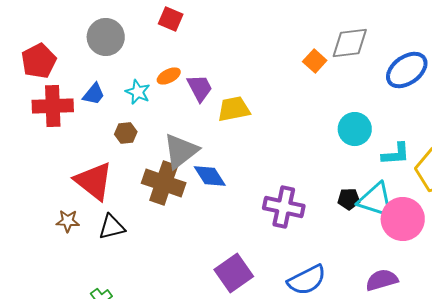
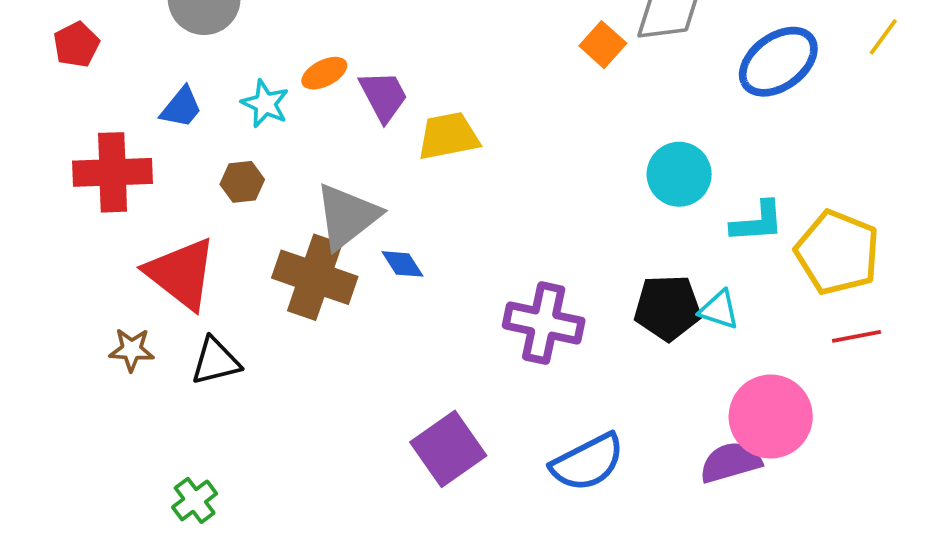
red pentagon: (39, 61) -> (76, 45), size x0.7
red cross: (53, 106) -> (113, 172), moved
blue diamond: (210, 176) -> (402, 264), size x0.7
black pentagon: (349, 199) -> (668, 308), size x1.6
cyan triangle: (376, 200) -> (719, 310), size x0.6
pink circle: (403, 219) -> (771, 417), moved

